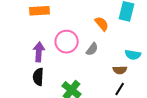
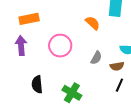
gray semicircle: (92, 49) -> (96, 58), moved
purple arrow: (39, 52) -> (21, 46), moved

